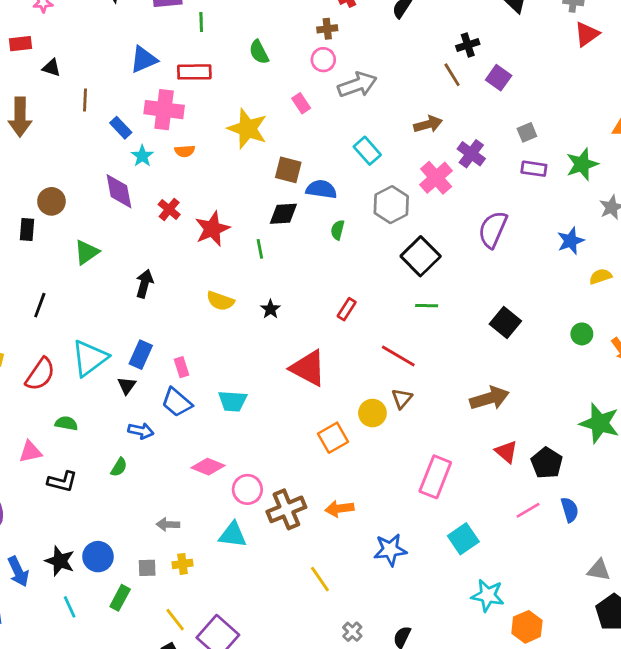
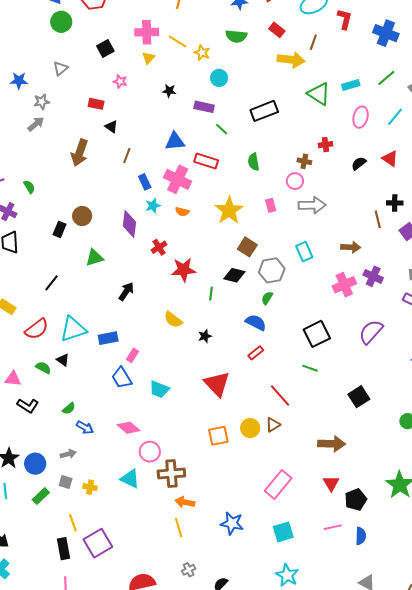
green line: (201, 22) -> (222, 129), turned -64
purple cross: (471, 154) -> (373, 276), turned -30
blue semicircle: (321, 189) -> (256, 322), moved
gray hexagon: (391, 205) -> (272, 270), moved
blue rectangle: (141, 355) -> (108, 338), turned 36
pink rectangle: (181, 367) -> (133, 355), turned 32
black triangle: (127, 385) -> (63, 360), moved, turned -48
blue arrow: (141, 431) -> (85, 427), moved
orange arrow: (339, 509) -> (185, 502), moved
gray arrow: (168, 524) -> (68, 454), moved, turned 147

